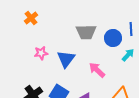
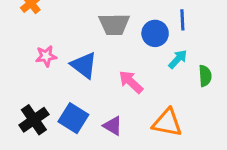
blue triangle: (66, 59) -> (84, 65), turned -30

